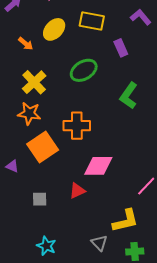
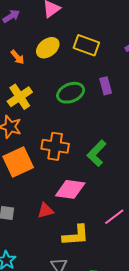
purple rectangle: (121, 48) -> (106, 86), moved
green L-shape: (129, 96) -> (97, 153), moved
yellow L-shape: (125, 221) -> (76, 235), moved

